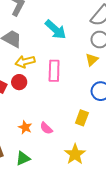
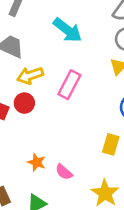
pink rectangle: (54, 71) -> (69, 85), turned 30
pink semicircle: (46, 128) -> (64, 172), moved

